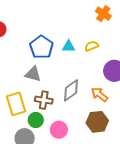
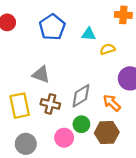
orange cross: (103, 14) -> (123, 15), turned -35
cyan triangle: (68, 46) -> (89, 34), moved
blue pentagon: (41, 47) -> (52, 27), moved
green circle: (36, 120) -> (81, 124), moved

